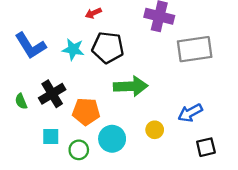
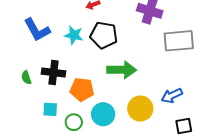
black cross: (52, 94) -> (54, 72), turned 35
yellow circle: (155, 130) -> (140, 109), size x1.6

